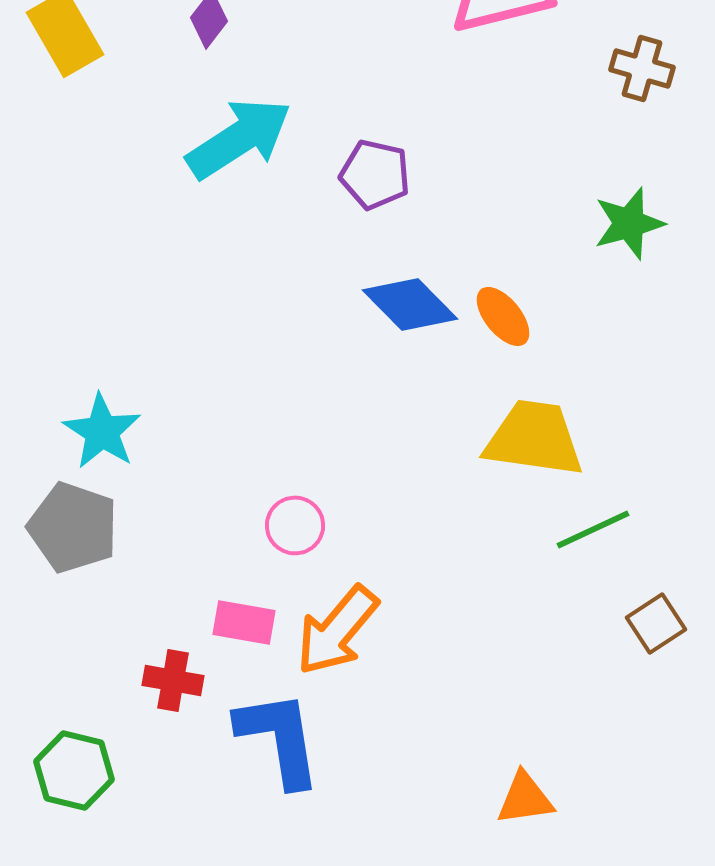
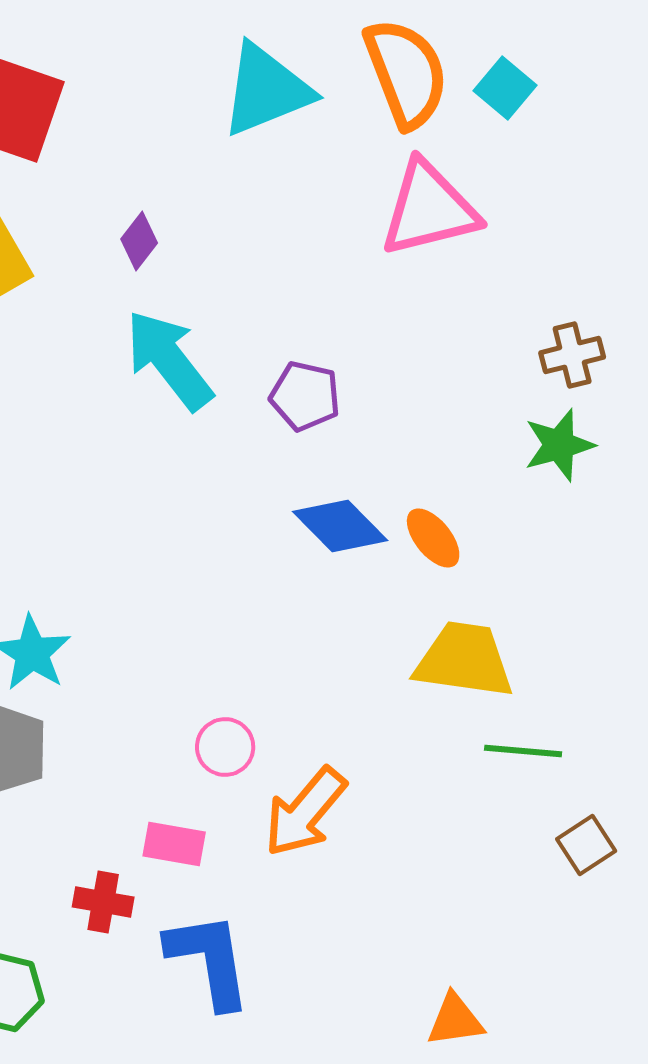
brown cross: (642, 68) -> (572, 355), moved, turned -30
cyan arrow: (239, 138) -> (169, 360), turned -95
green line: (593, 529) -> (523, 751), turned 30
orange arrow: (337, 630) -> (305, 812), moved

